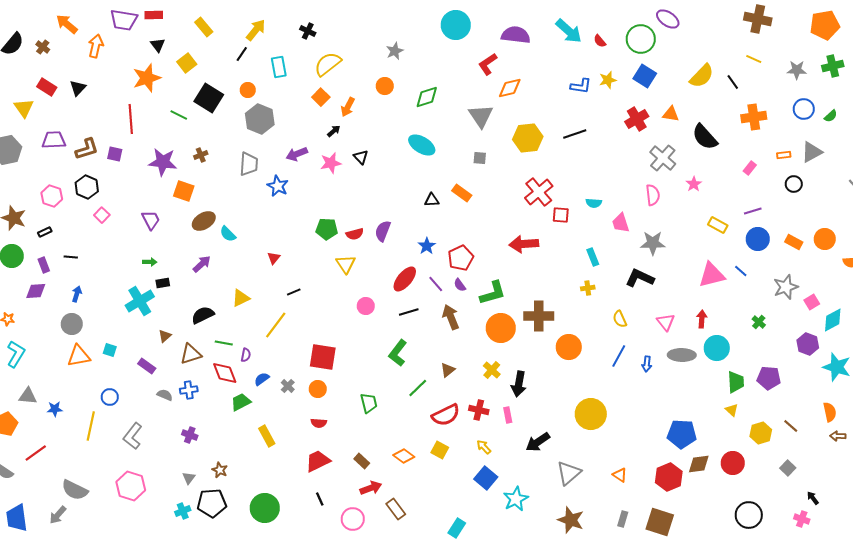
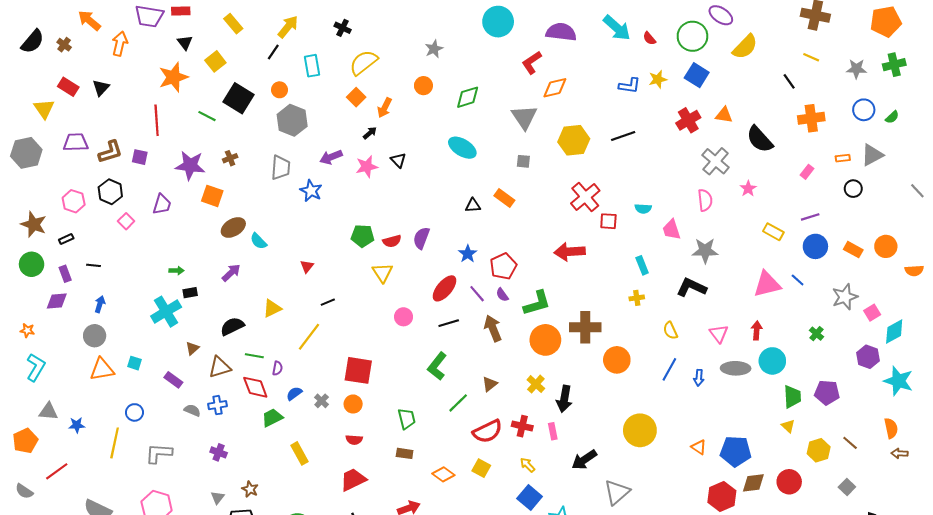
yellow semicircle: (702, 76) -> (745, 47), moved
purple trapezoid: (151, 220) -> (162, 204), moved, turned 45
gray L-shape: (133, 436) -> (159, 453), turned 56
brown rectangle: (362, 461) -> (405, 453), moved, turned -35
orange triangle: (620, 475) -> (699, 447), moved

